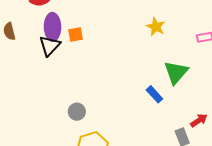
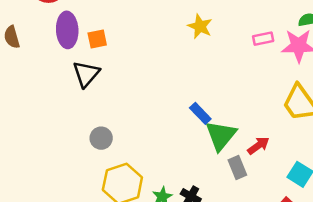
black triangle: (50, 46) -> (86, 74), moved
green triangle: (176, 72) -> (221, 135), moved

